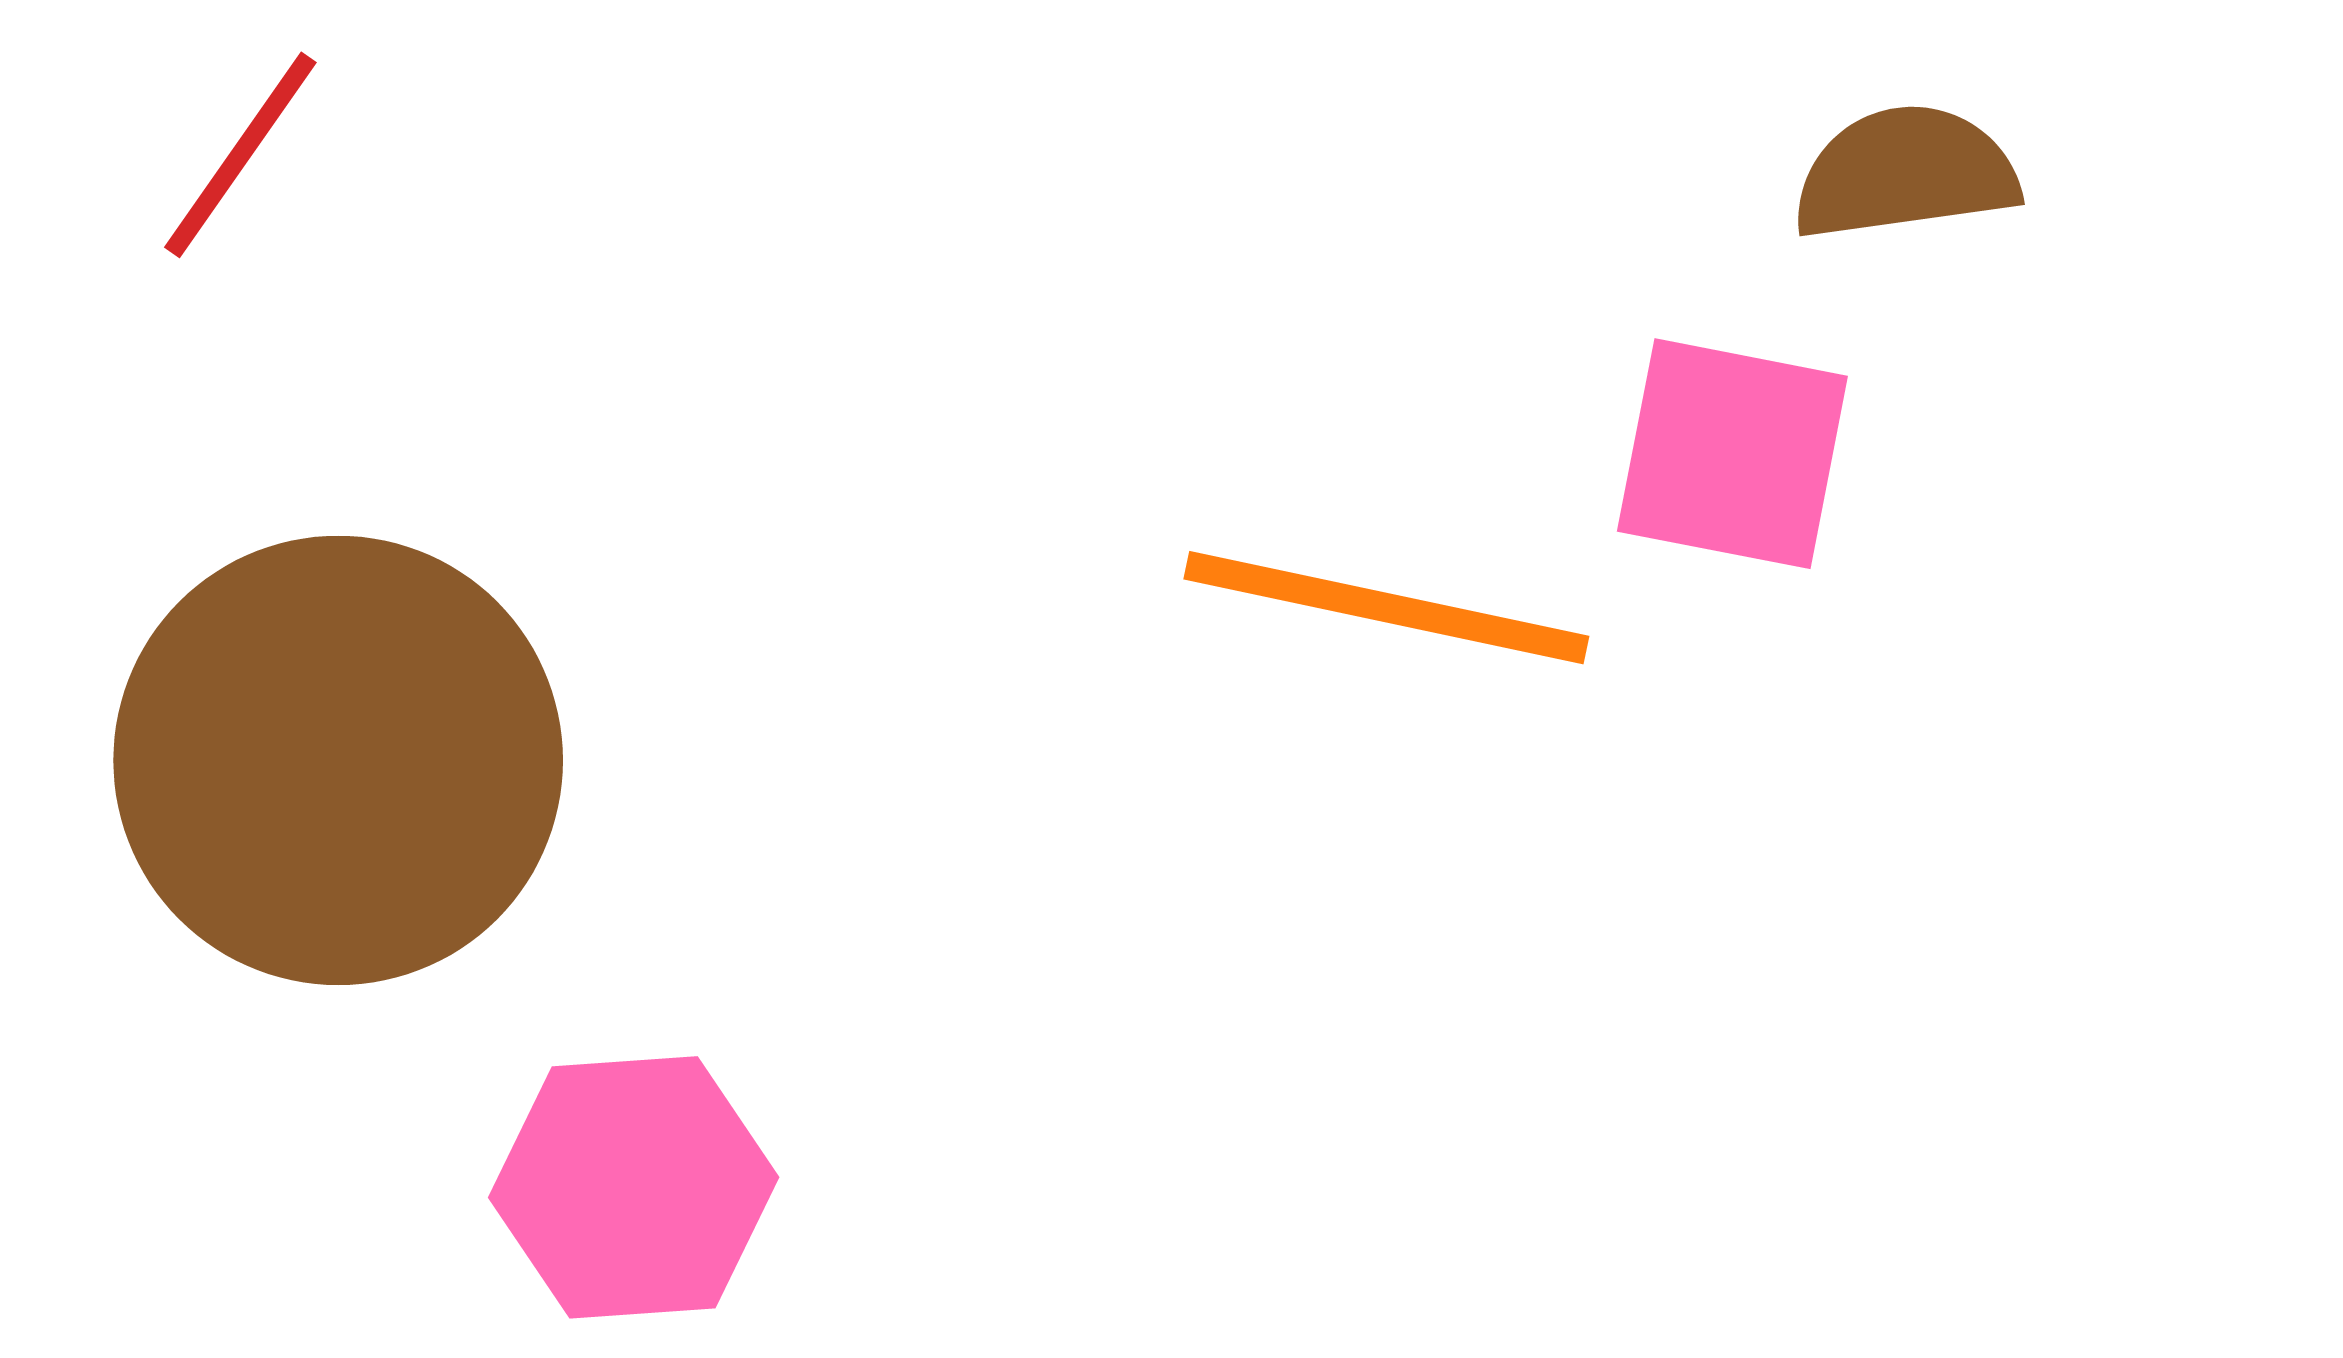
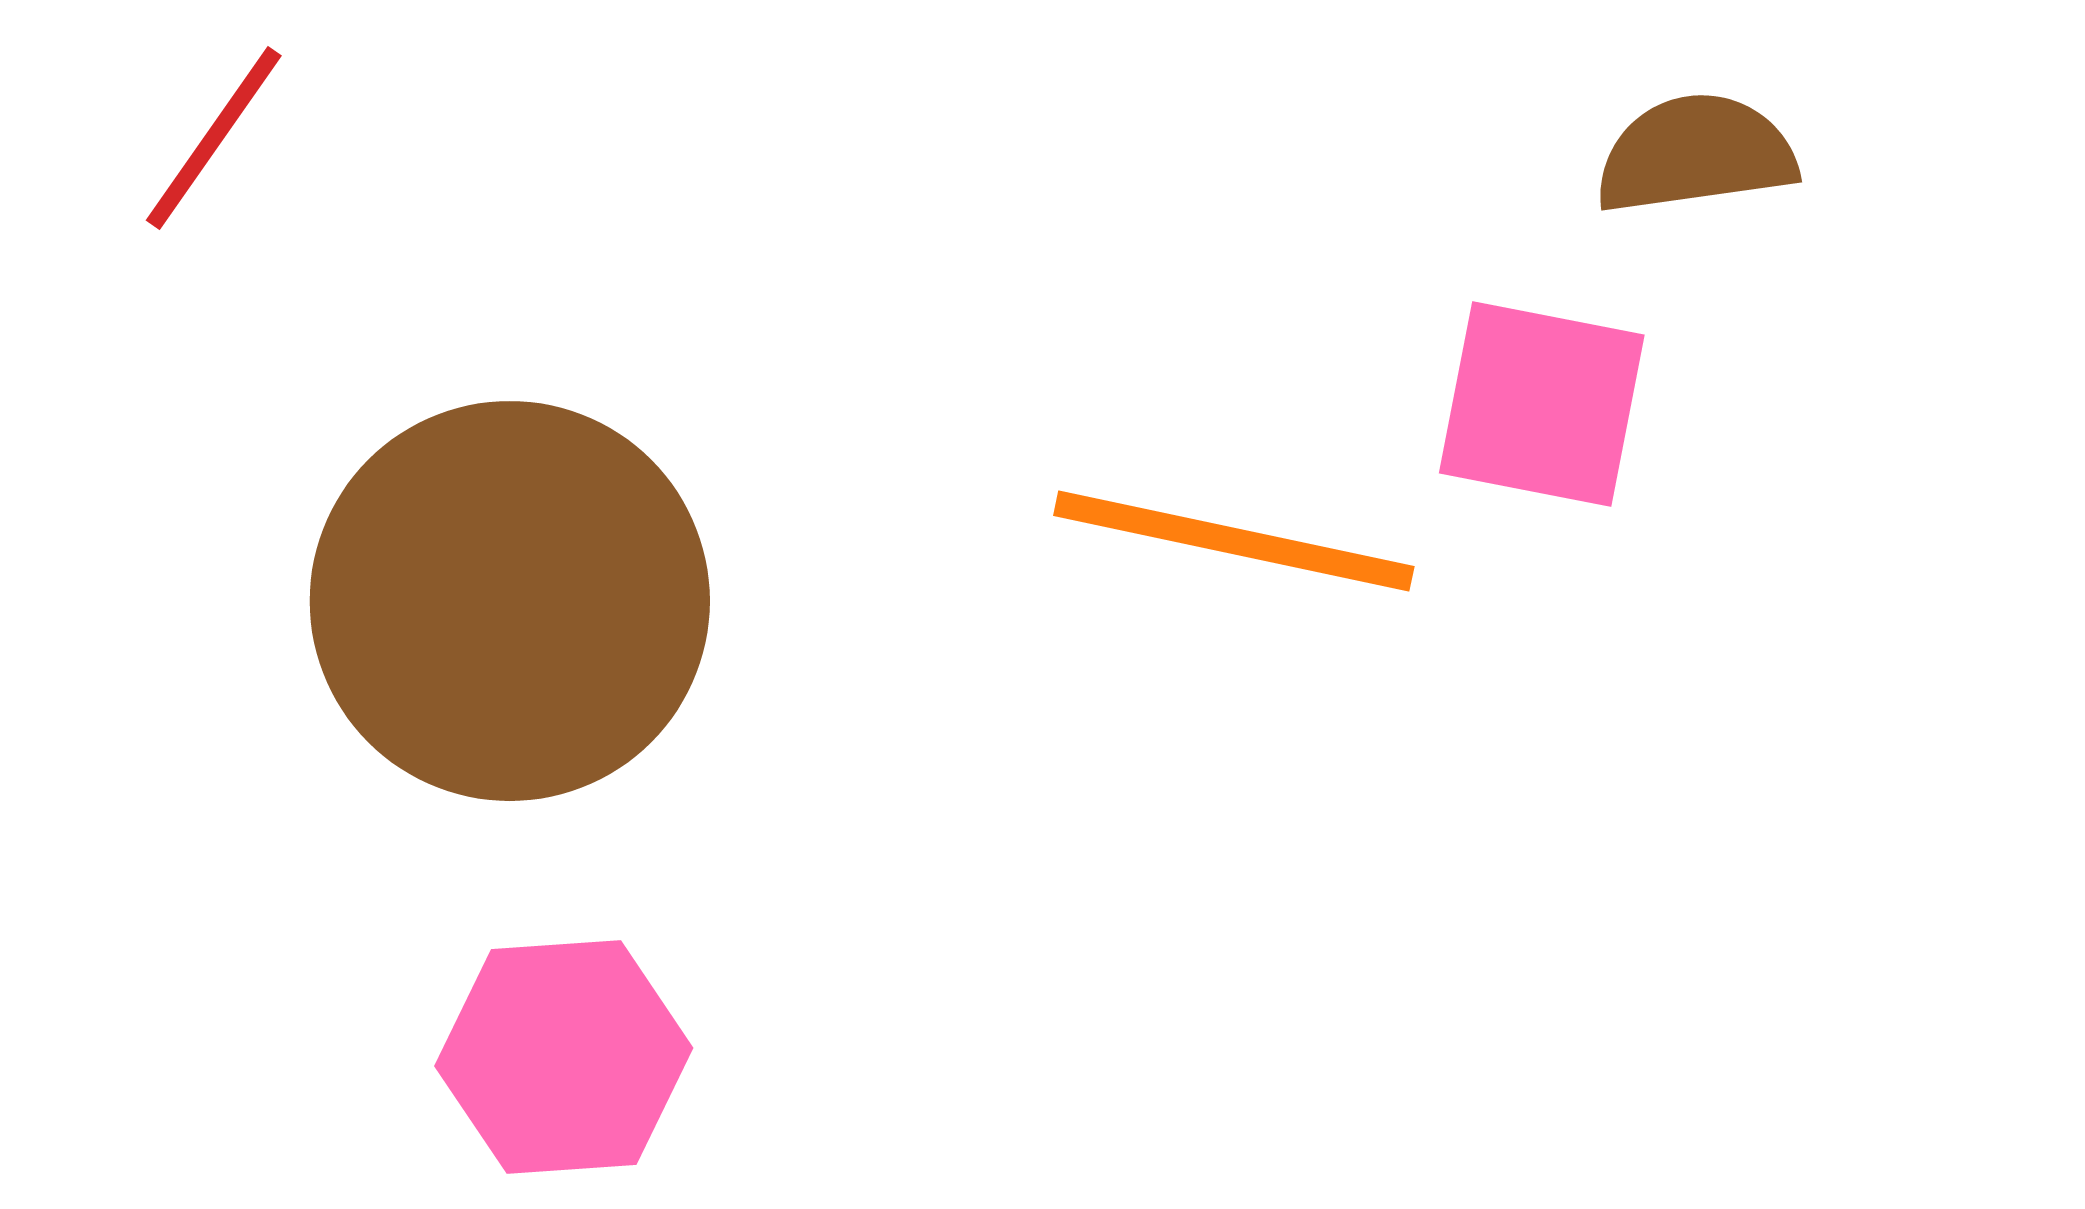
brown circle: (338, 760) -> (510, 601), moved

